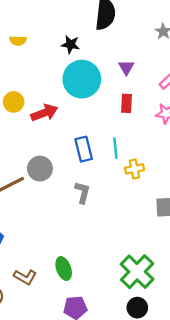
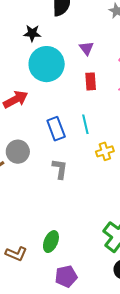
yellow cross: (135, 169) -> (105, 151), moved
green ellipse: (64, 269) -> (51, 242), turned 50

